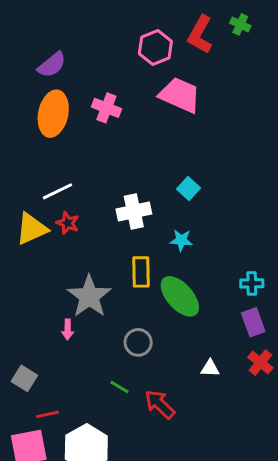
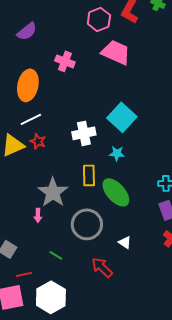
orange ellipse: (53, 114) -> (28, 85), moved
cyan square: (188, 188) -> (122, 117), size x1.8
gray circle: (138, 342) -> (87, 224), size x1.6
white triangle: (210, 368) -> (125, 242), moved, turned 32
green line: (119, 387) -> (56, 255), moved

